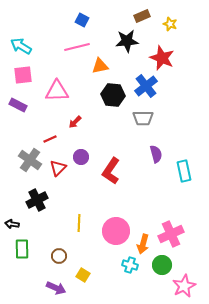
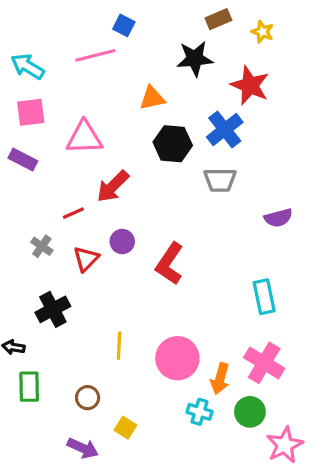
pink line: (77, 47) -> (95, 55), moved
red arrow: (75, 122) -> (113, 186), size x1.6
purple semicircle: (156, 154) -> (278, 218), moved, turned 90
gray cross: (30, 160) -> (42, 246), size x0.6
cyan rectangle: (184, 171) -> (264, 297), moved
pink cross: (171, 234) -> (264, 363), turned -35

